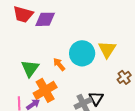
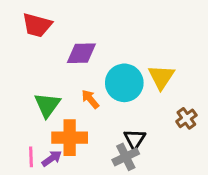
purple diamond: (45, 19) -> (81, 53), moved
orange cross: (45, 90) -> (70, 138), turned 30
black triangle: (96, 98) -> (135, 139), moved

